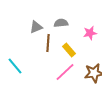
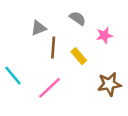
gray semicircle: (61, 23) -> (78, 18), moved, turned 40
pink line: (65, 72) -> (50, 88), moved

